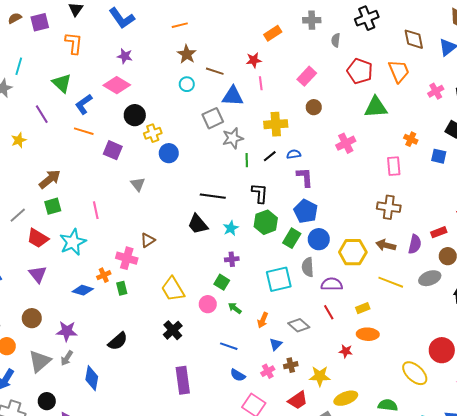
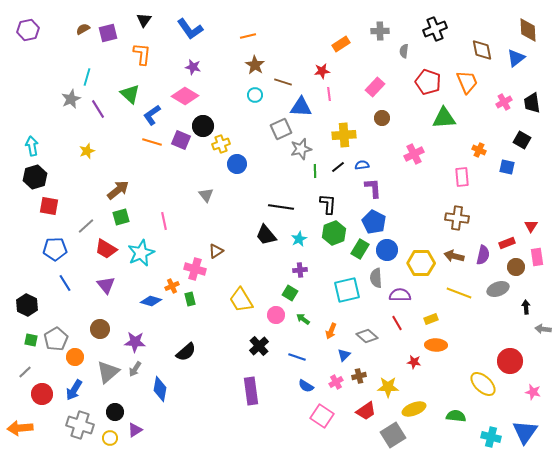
purple line: (42, 114) -> (98, 109), moved
purple square: (113, 150) -> (181, 140), moved
black cross: (173, 330) -> (259, 346), moved

